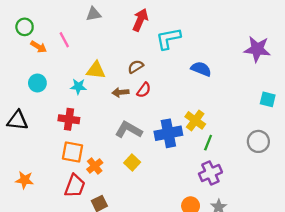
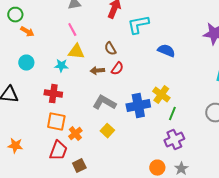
pink line: (64, 40) -> (72, 30), moved
brown semicircle: (136, 67) -> (110, 49), turned -88

